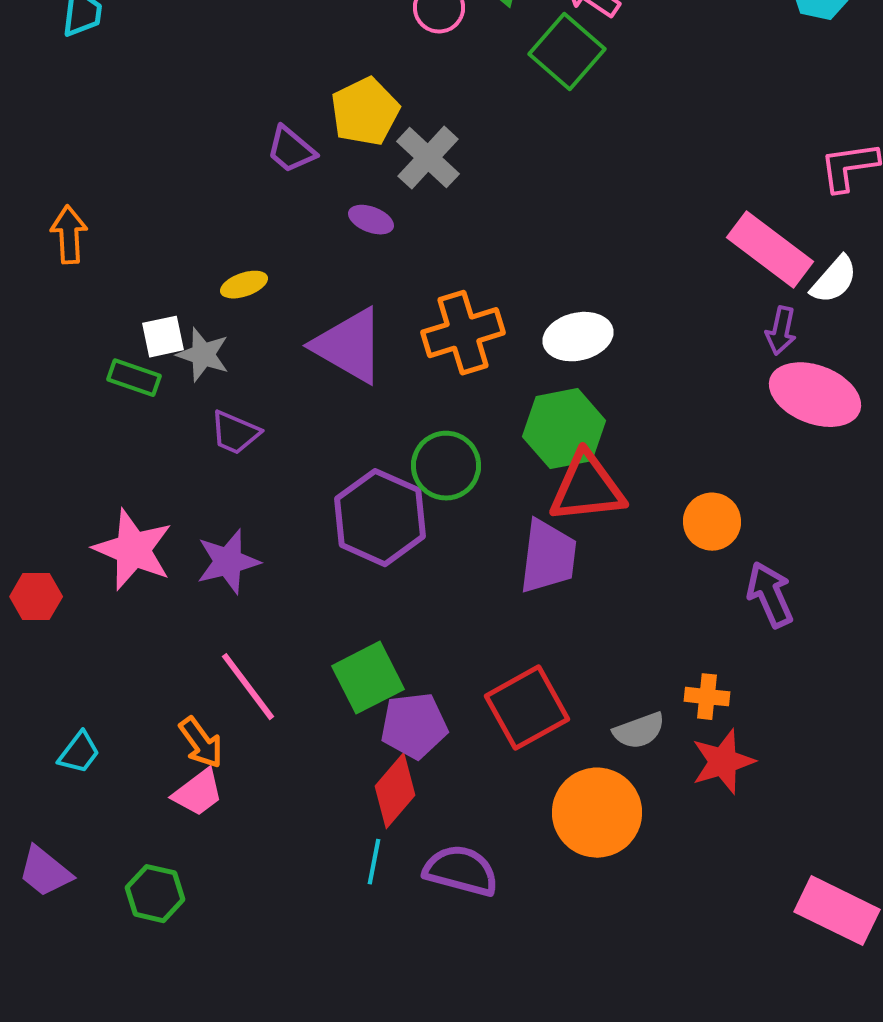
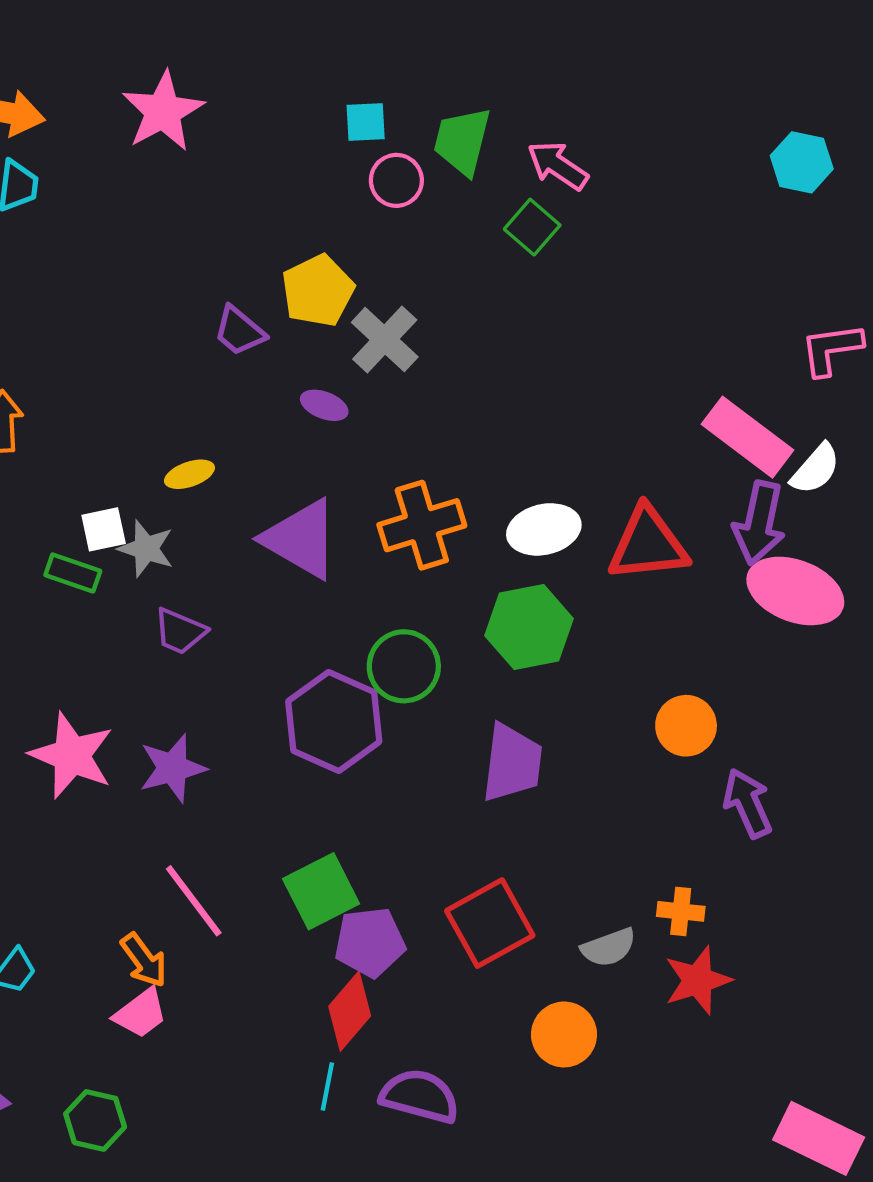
green square: (567, 52) -> (532, 227), size x0.7
purple arrow: (781, 331) -> (759, 523), size x1.6
red triangle: (587, 488) -> (648, 544), moved
orange circle: (597, 813) -> (564, 1034), size x0.7

